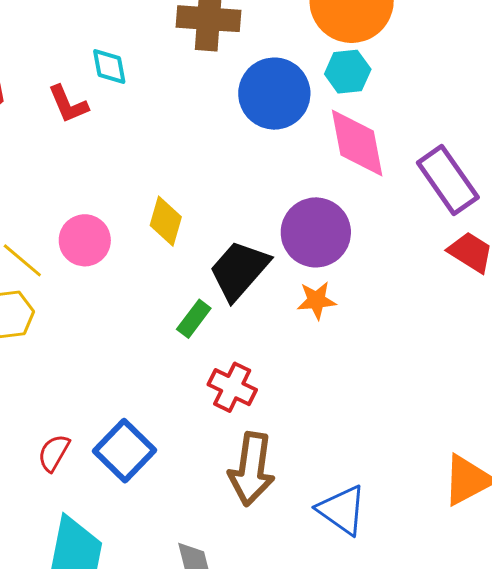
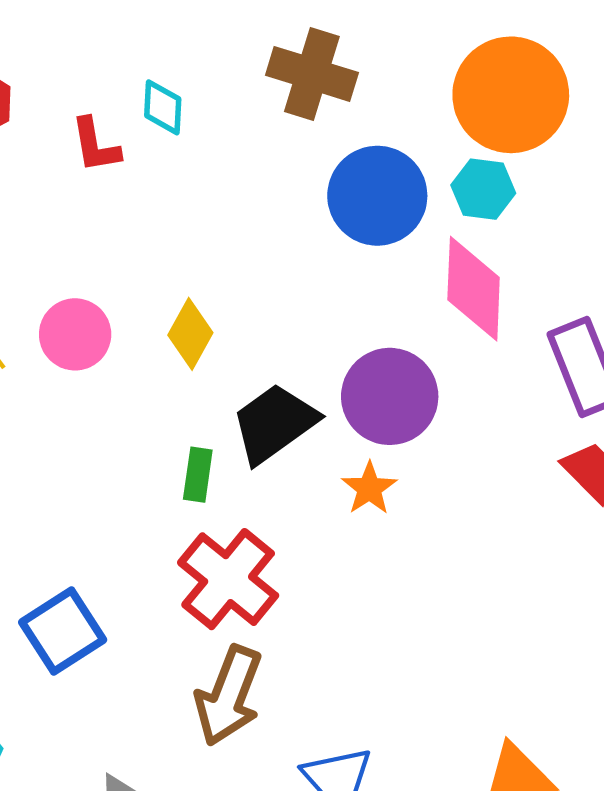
orange star: (317, 300) -> (369, 488), turned 30
green rectangle: (194, 319) -> (198, 475), turned -42
red cross: (232, 387) -> (228, 579), size x1.5

